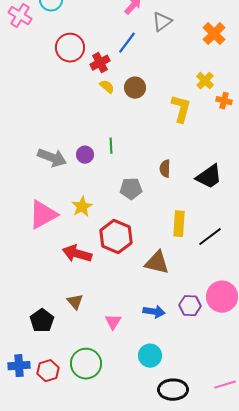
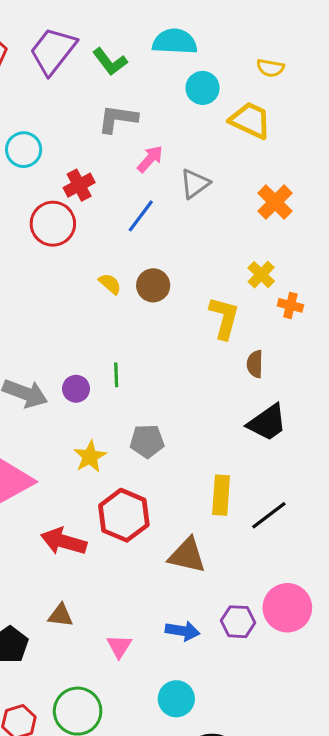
red cross: (100, 63) -> (79, 185), moved
brown semicircle: (165, 169) -> (255, 364), moved
yellow star: (82, 207) -> (90, 457), moved
brown triangle: (75, 302) -> (61, 615), turned -42

